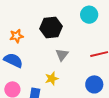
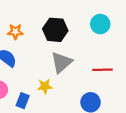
gray triangle: (62, 55) -> (61, 62), size x1.5

